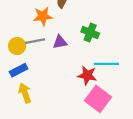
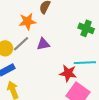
green cross: (90, 33) -> (86, 28), moved
gray line: (35, 41) -> (21, 44), turned -30

